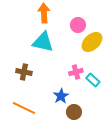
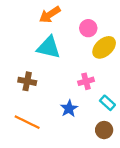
orange arrow: (44, 13) -> (50, 15), turned -120
cyan rectangle: (93, 80) -> (107, 103), moved
brown circle: (74, 112) -> (104, 130), moved

